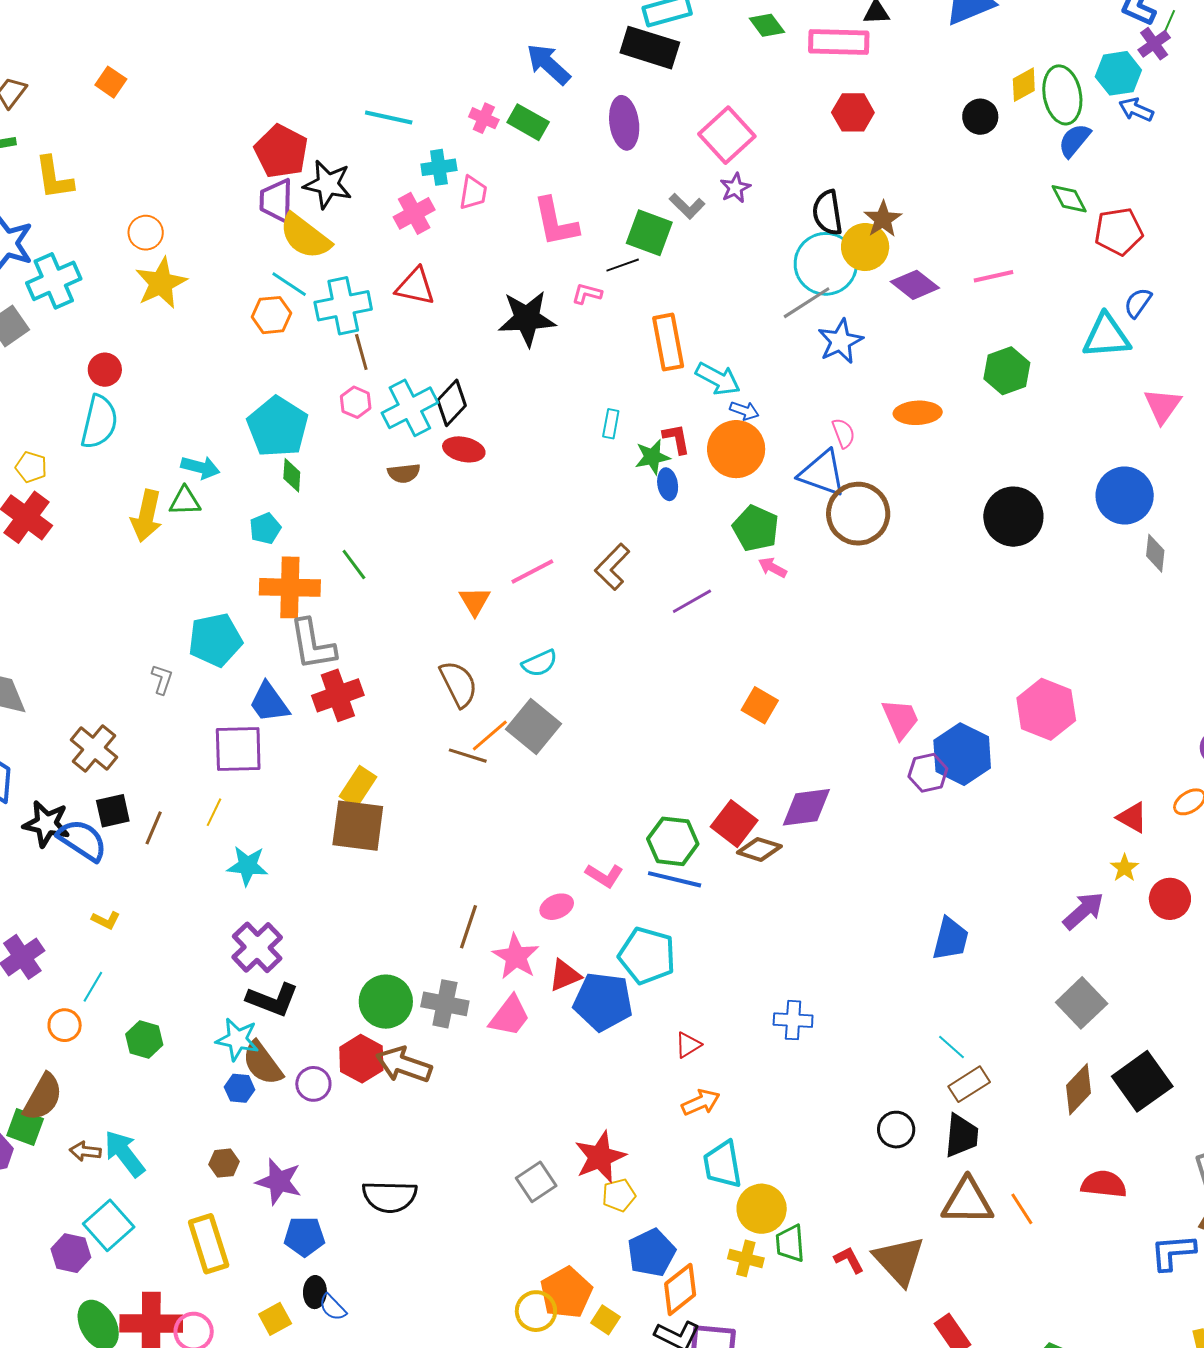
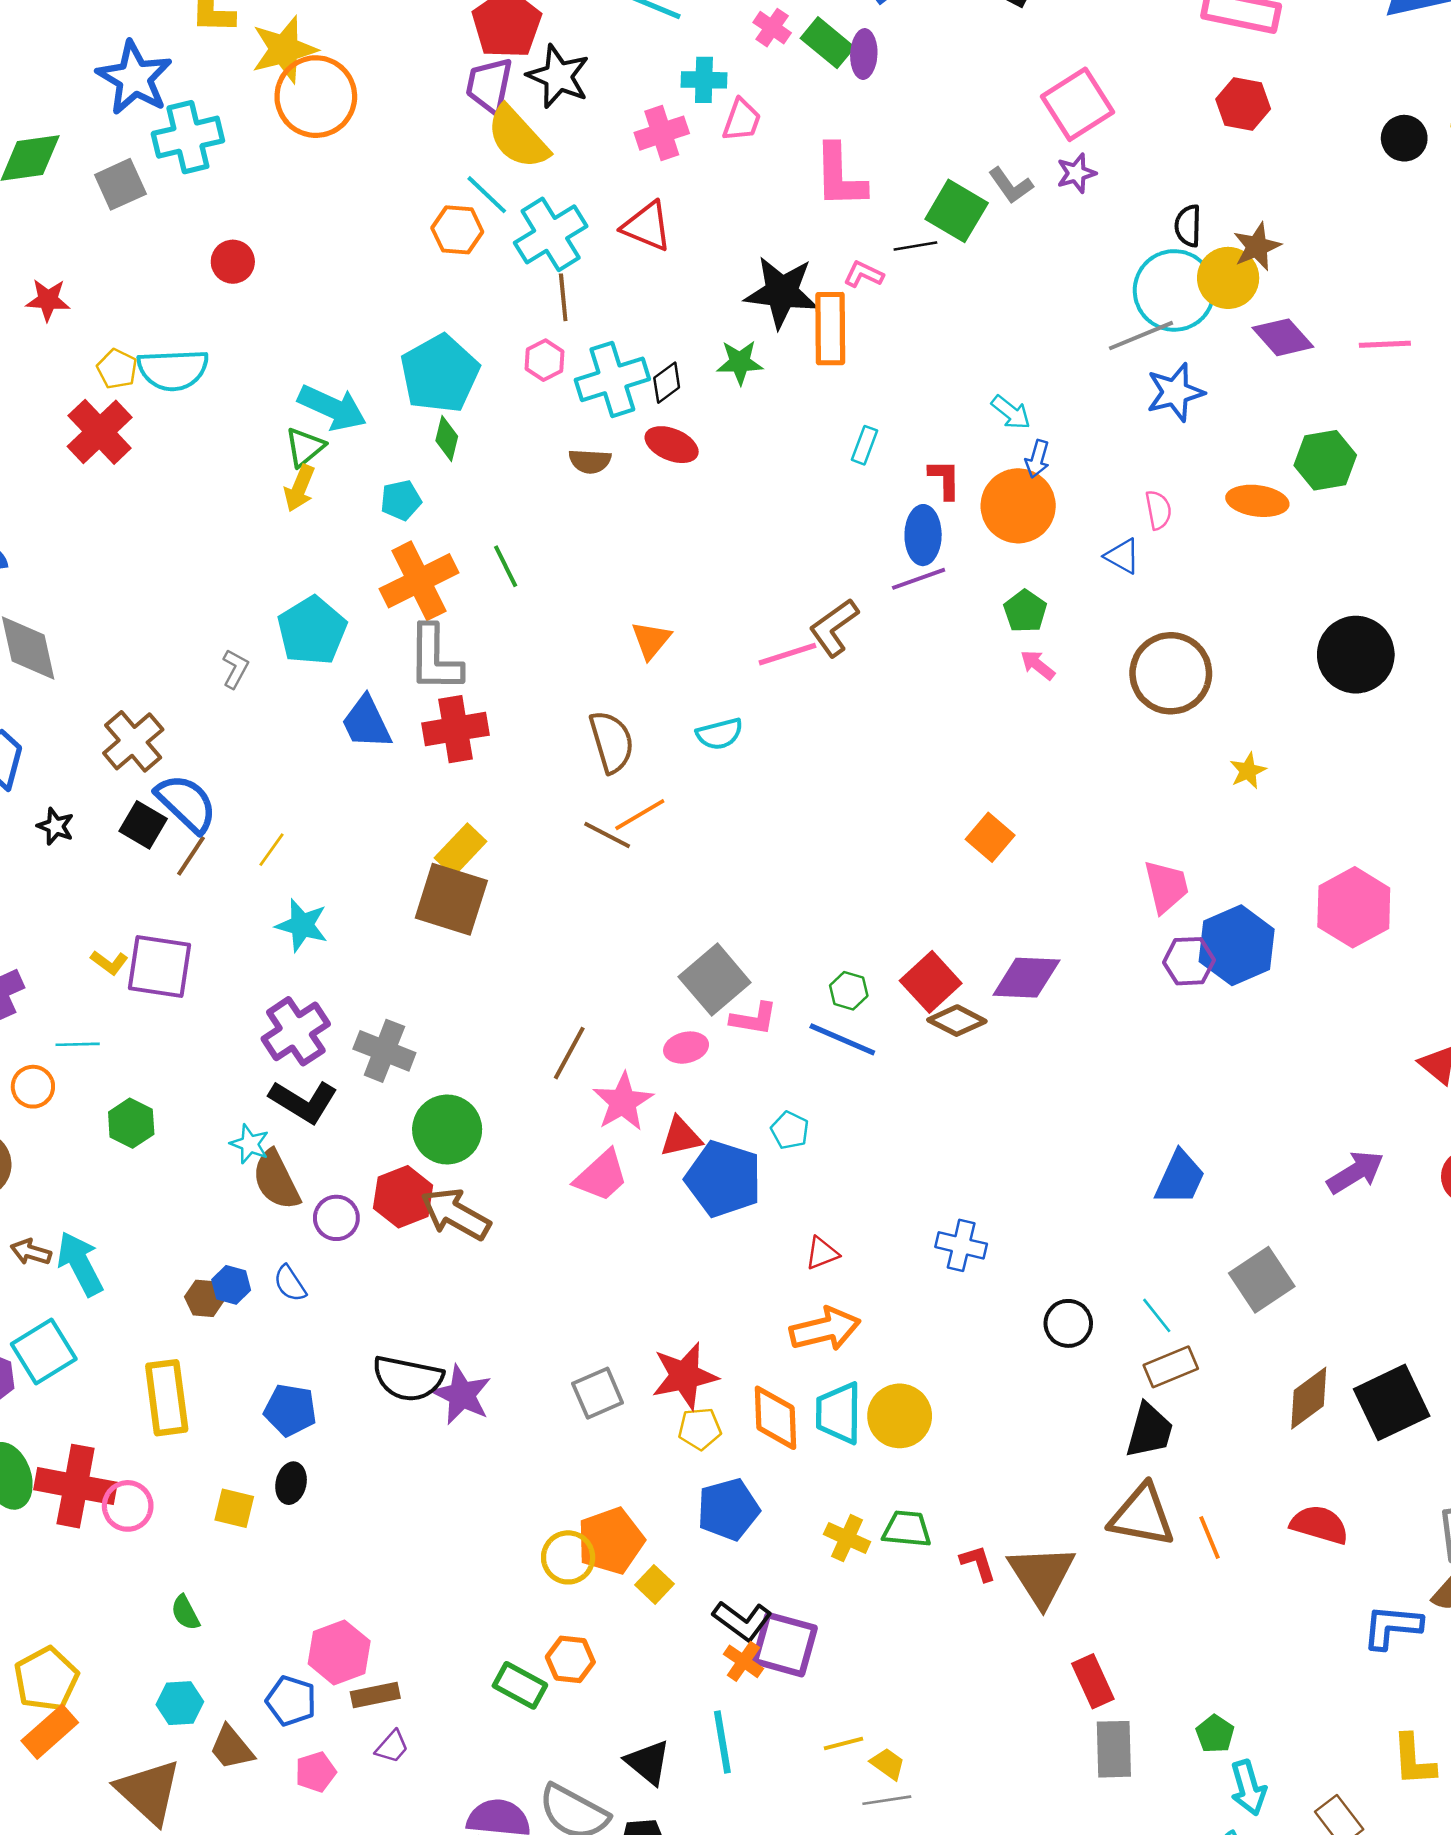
purple ellipse: (624, 123) -> (864, 54), moved, size x0.7
black semicircle: (827, 213) -> (1188, 226), size x0.7
orange circle: (146, 233) -> (316, 97), size x1.8
yellow star: (161, 283) -> (284, 49), moved
cyan cross: (343, 306) -> (551, 234), turned -30
orange rectangle: (668, 342) -> (830, 329), moved
green hexagon: (1007, 371) -> (1325, 460), moved
cyan arrow: (718, 379) -> (1011, 412), size x0.7
black diamond: (452, 403) -> (667, 383), size x0.7
blue arrow: (744, 411) -> (1037, 459), turned 76
cyan semicircle: (99, 422) -> (173, 370), moved, turned 64
green star: (652, 457) -> (740, 362), moved
cyan arrow: (200, 467) -> (332, 408), size x1.4
blue triangle: (822, 473) -> (1122, 556), size x0.6
blue ellipse: (668, 484) -> (923, 535), size x1.4
green triangle: (185, 501) -> (305, 447), turned -48
brown circle: (858, 514) -> (1171, 673), moved
yellow arrow: (147, 516) -> (299, 488), moved, size x0.7
green pentagon: (756, 528) -> (1025, 611), size x0.7
pink line: (532, 571) -> (787, 654), moved
orange cross: (290, 587) -> (419, 581), turned -38
purple line: (692, 601) -> (919, 579), moved
cyan pentagon: (215, 640) -> (312, 631), turned -30
gray square: (533, 727) -> (715, 980), moved
purple square: (238, 749) -> (160, 966), moved
black square: (113, 811) -> (143, 825), turned 33
black star: (46, 824) -> (55, 826), size x0.6
blue semicircle: (82, 840) -> (186, 803), moved
green hexagon: (673, 841) -> (849, 991), size x0.6
yellow star: (1124, 868) -> (1248, 771), moved
pink L-shape: (604, 875) -> (754, 1019), turned -33
cyan pentagon: (647, 956) -> (790, 1130), size x0.5
cyan line: (93, 987) -> (78, 1044), turned 48
gray square: (1082, 1003) -> (1262, 1280), moved
gray cross: (445, 1004) -> (384, 1051), moved
cyan star: (237, 1039) -> (250, 1144), size x0.7
blue hexagon: (240, 1088) -> (231, 1285), moved
orange arrow: (701, 1102) -> (825, 1329), size x1.4
black circle: (896, 1130) -> (1068, 1323), moved
purple star: (279, 1182) -> (462, 1395), moved
yellow circle: (762, 1209) -> (900, 1416), moved
green trapezoid: (790, 1243) -> (907, 1529), turned 90
orange diamond: (680, 1289) -> (776, 1418), moved, turned -64
blue semicircle: (333, 1307) -> (290, 1284), moved
yellow square: (275, 1319) -> (234, 1508), turned 32

